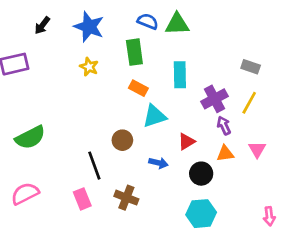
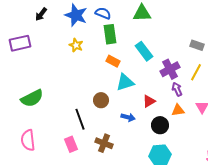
blue semicircle: (148, 21) -> (103, 13), moved
cyan rectangle: (180, 75) -> (144, 51), turned -36
pink semicircle: (25, 194) -> (28, 140), turned -70

